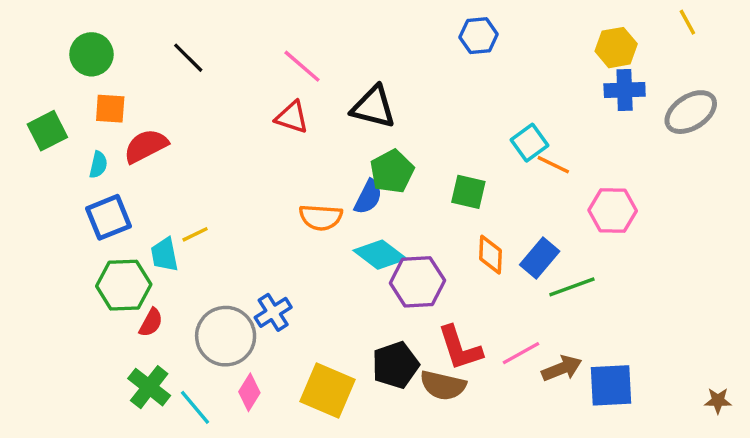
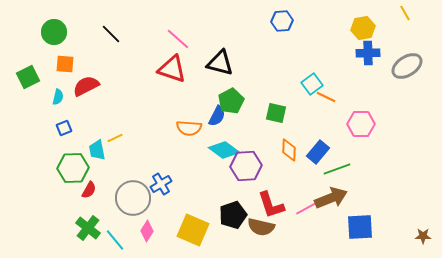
red triangle: (292, 117) -> (172, 69), size x1.4
blue square: (108, 217) -> (64, 128), size x0.6
brown arrow: (562, 368) -> (331, 198), moved, size x1.4

